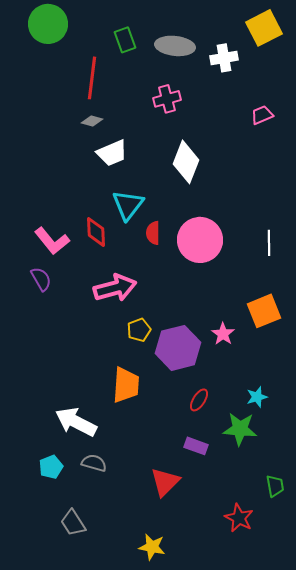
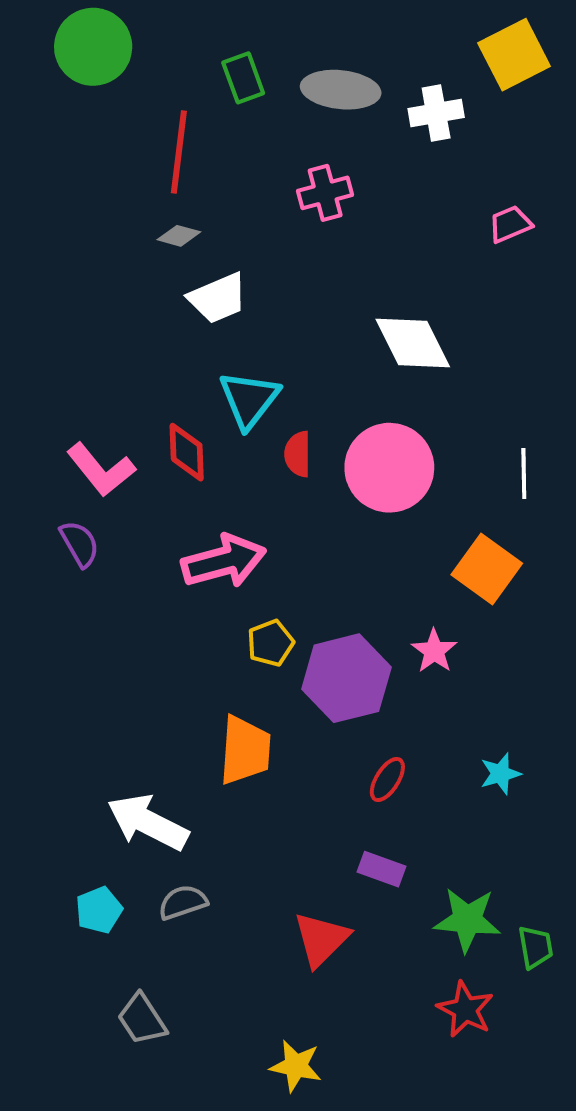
white diamond: (186, 162) -> (413, 343), moved, turned -48
orange square: (264, 311) -> (487, 569), moved, turned -32
green star: (240, 429) -> (467, 920), moved
gray semicircle: (94, 463) -> (183, 902), turned -35

